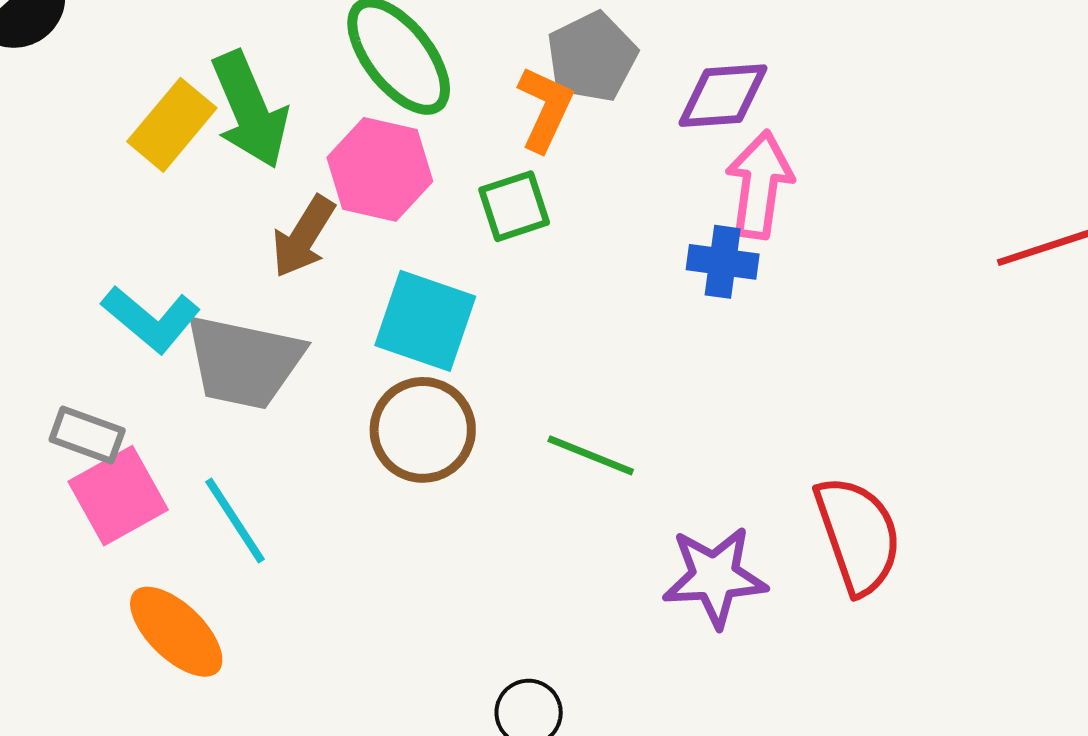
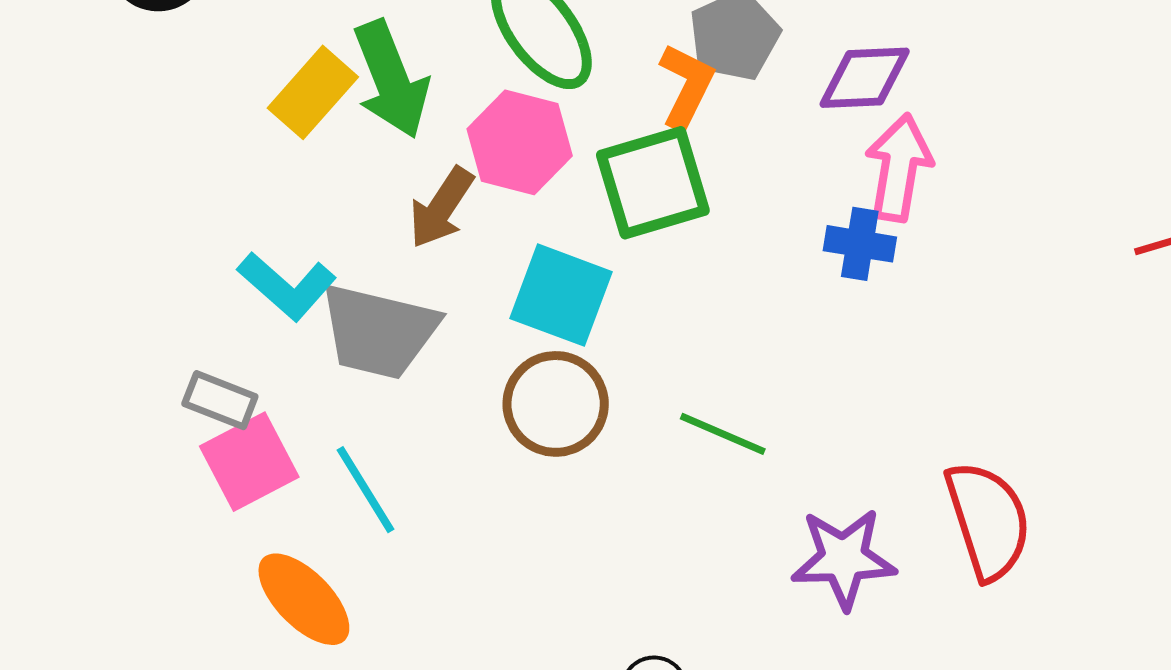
green square: (514, 206) -> (653, 183), size x1.6

